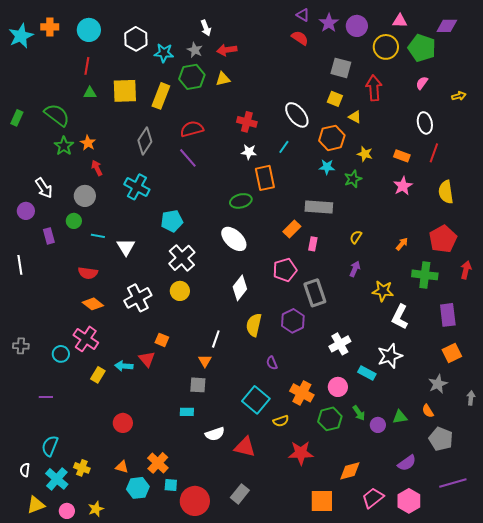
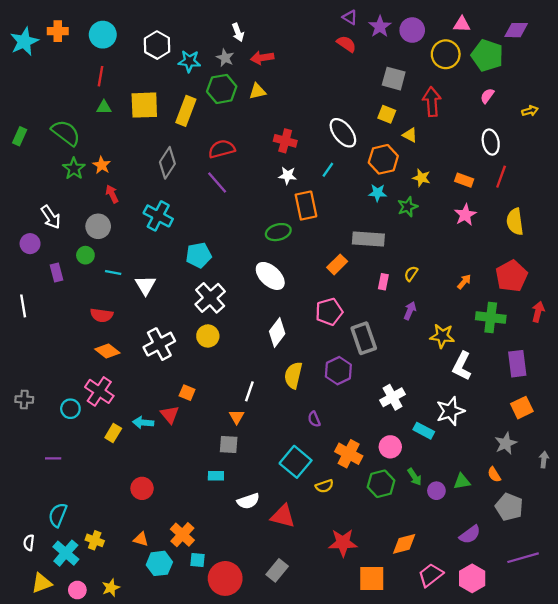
pink rectangle: (313, 244) -> (383, 282), moved
red star: (301, 453) -> (343, 543), moved

